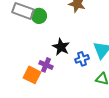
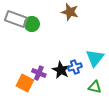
black star: (61, 47) -> (61, 70), moved

